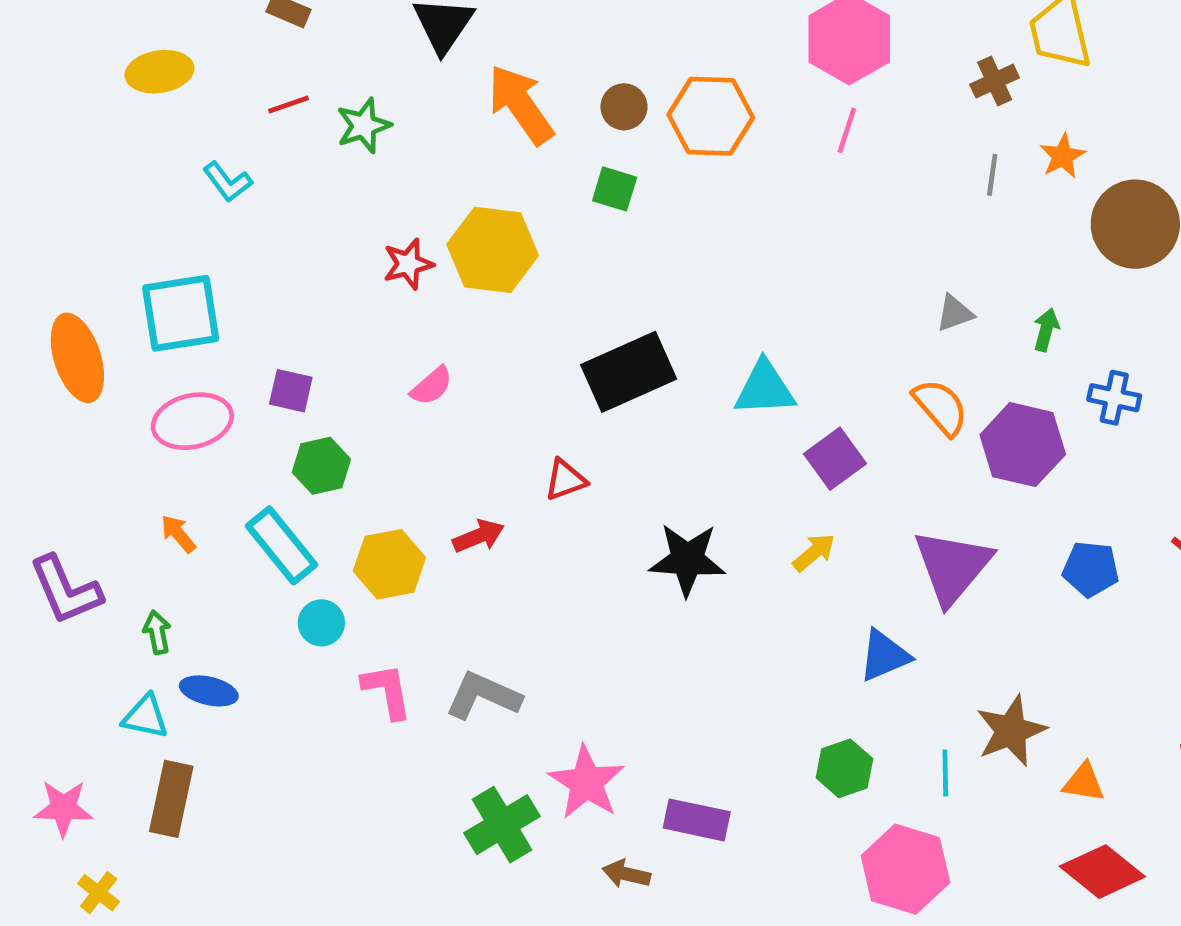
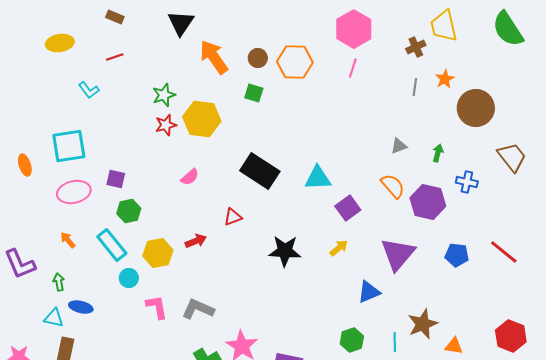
green star: (364, 126) -> (164, 95), moved
orange ellipse: (77, 358) -> (25, 165), size x0.6
black rectangle: (629, 372) -> (260, 171), turned 57
pink semicircle: (432, 386) -> (190, 177), moved

